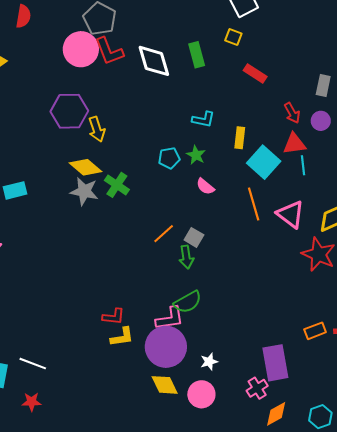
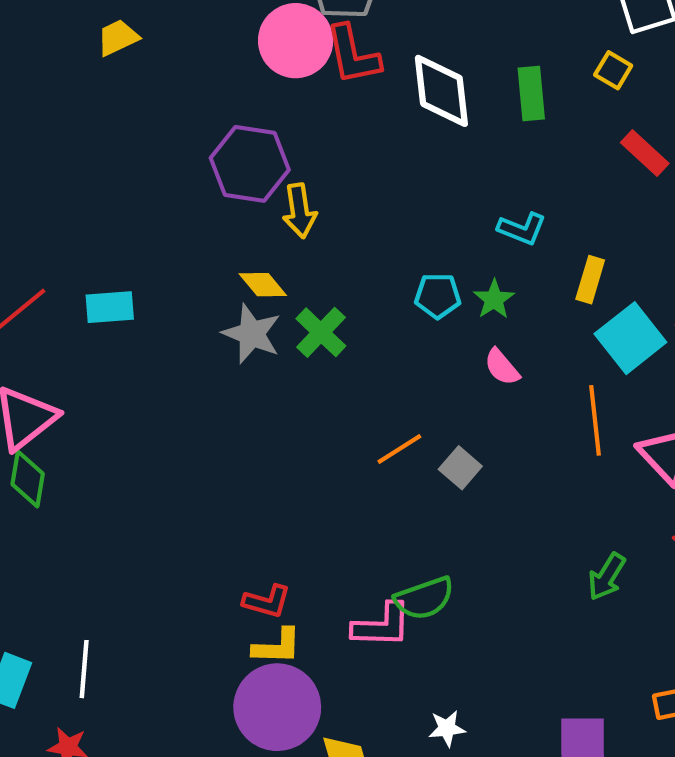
yellow diamond: (86, 167) -> (263, 285), size x0.7
green arrow: (186, 257) -> (607, 577), moved, turned 30
purple circle: (166, 347) -> (277, 707), moved
white line: (33, 364) -> (84, 669), turned 64

